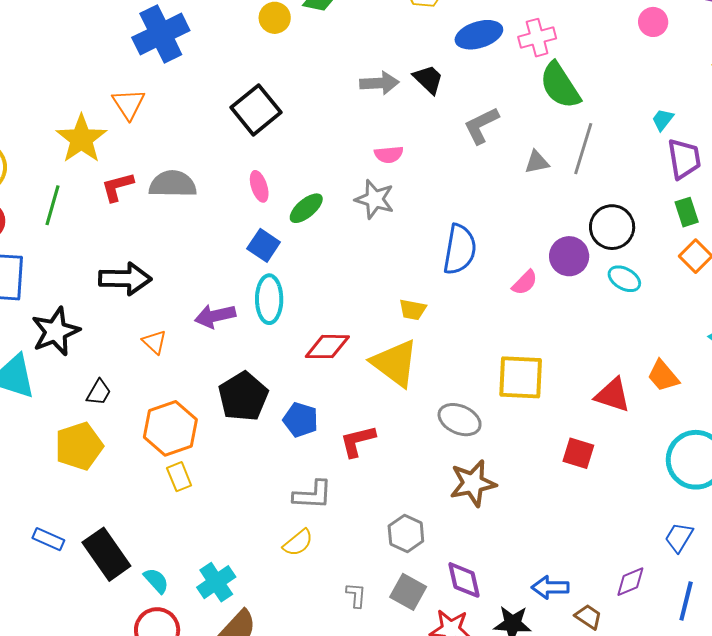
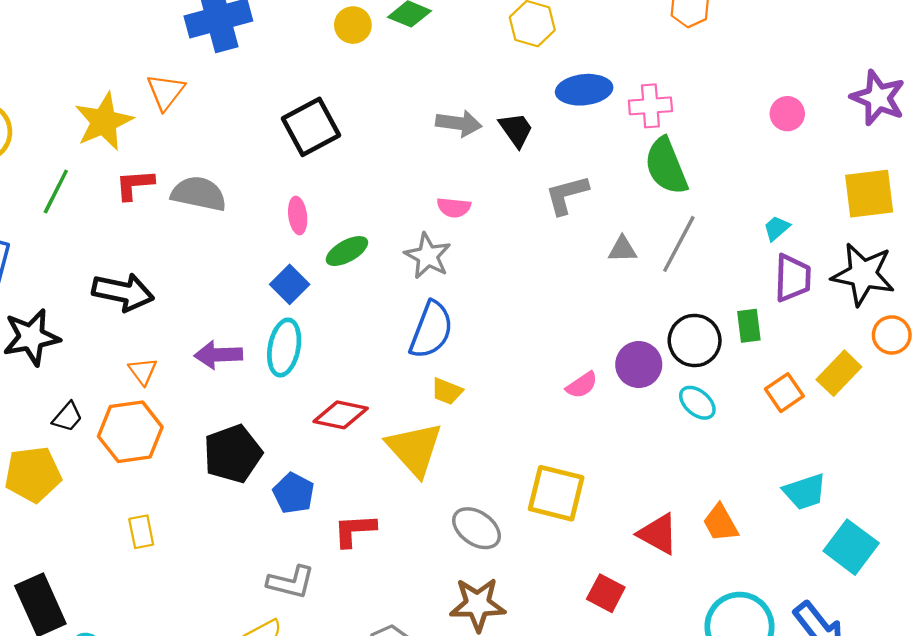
green rectangle: (687, 212) -> (749, 326), moved
blue semicircle: (460, 249) -> (431, 330), moved
orange hexagon: (170, 428) -> (130, 432), moved

